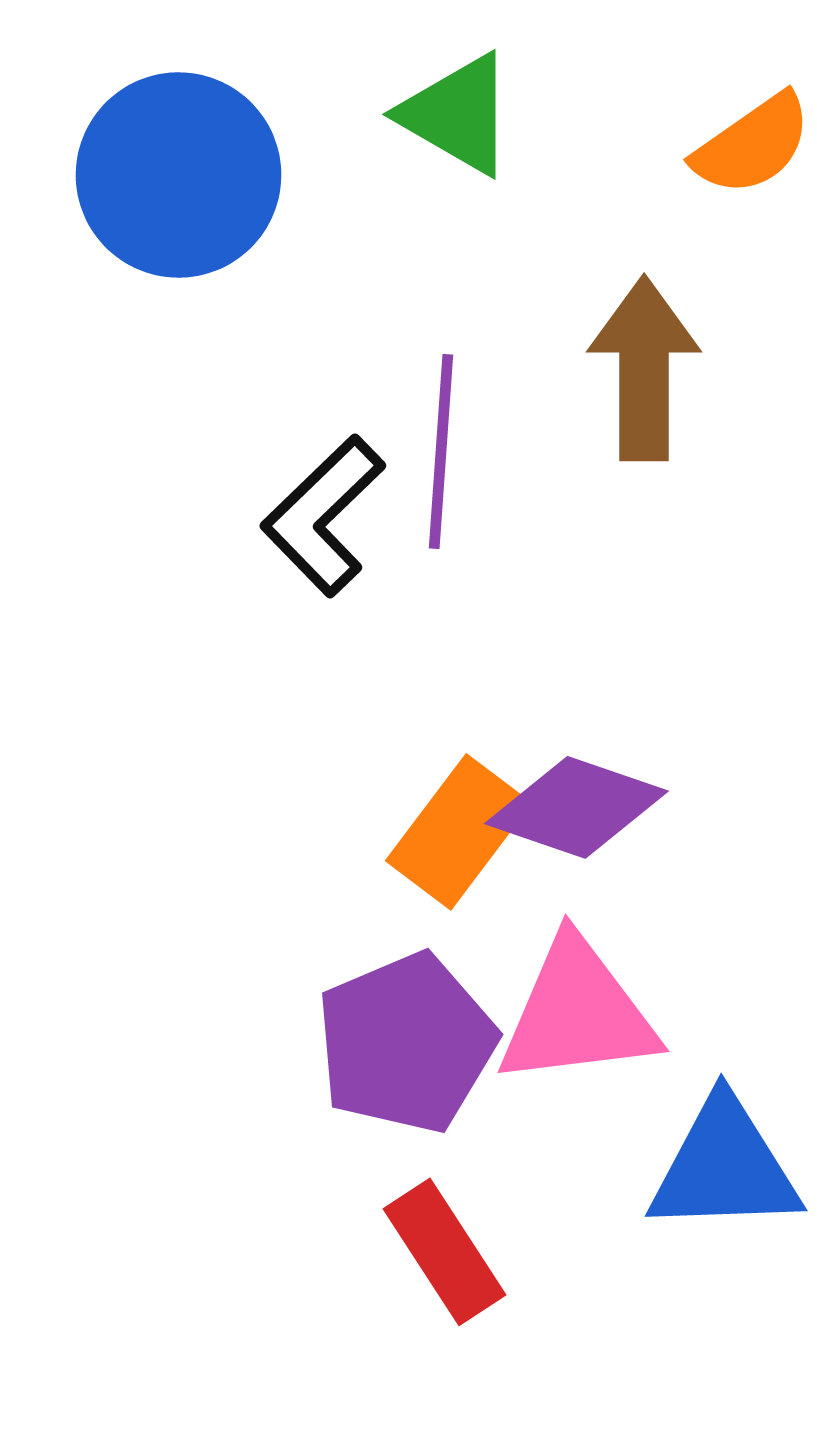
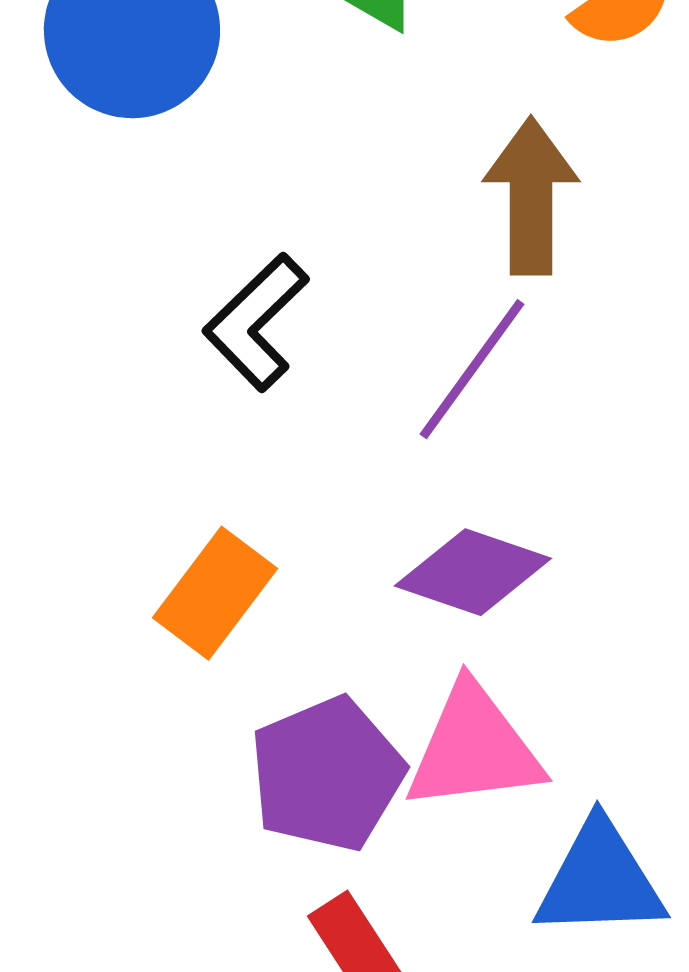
purple line: (441, 452) -> (472, 369), moved, turned 32
orange rectangle: (459, 832) -> (215, 593), moved

